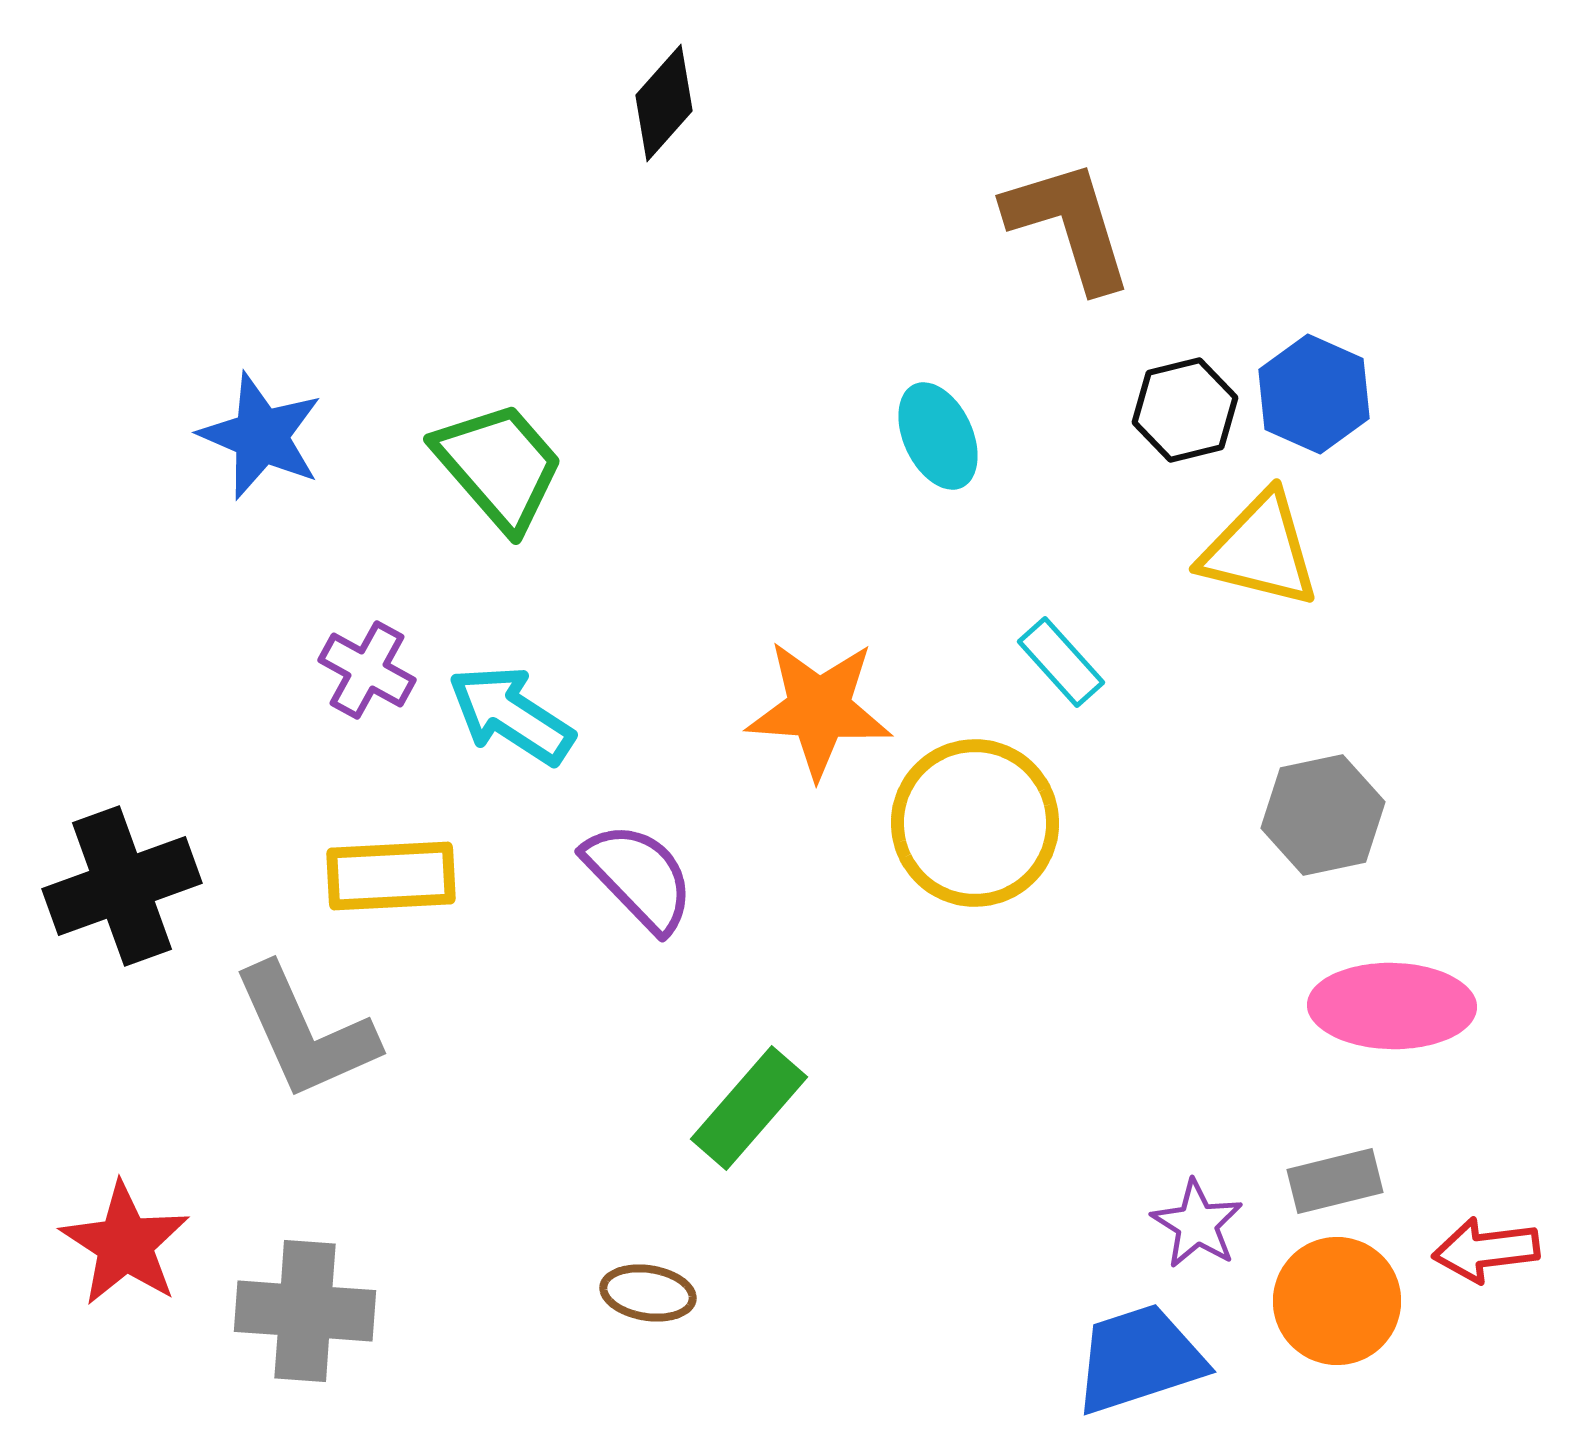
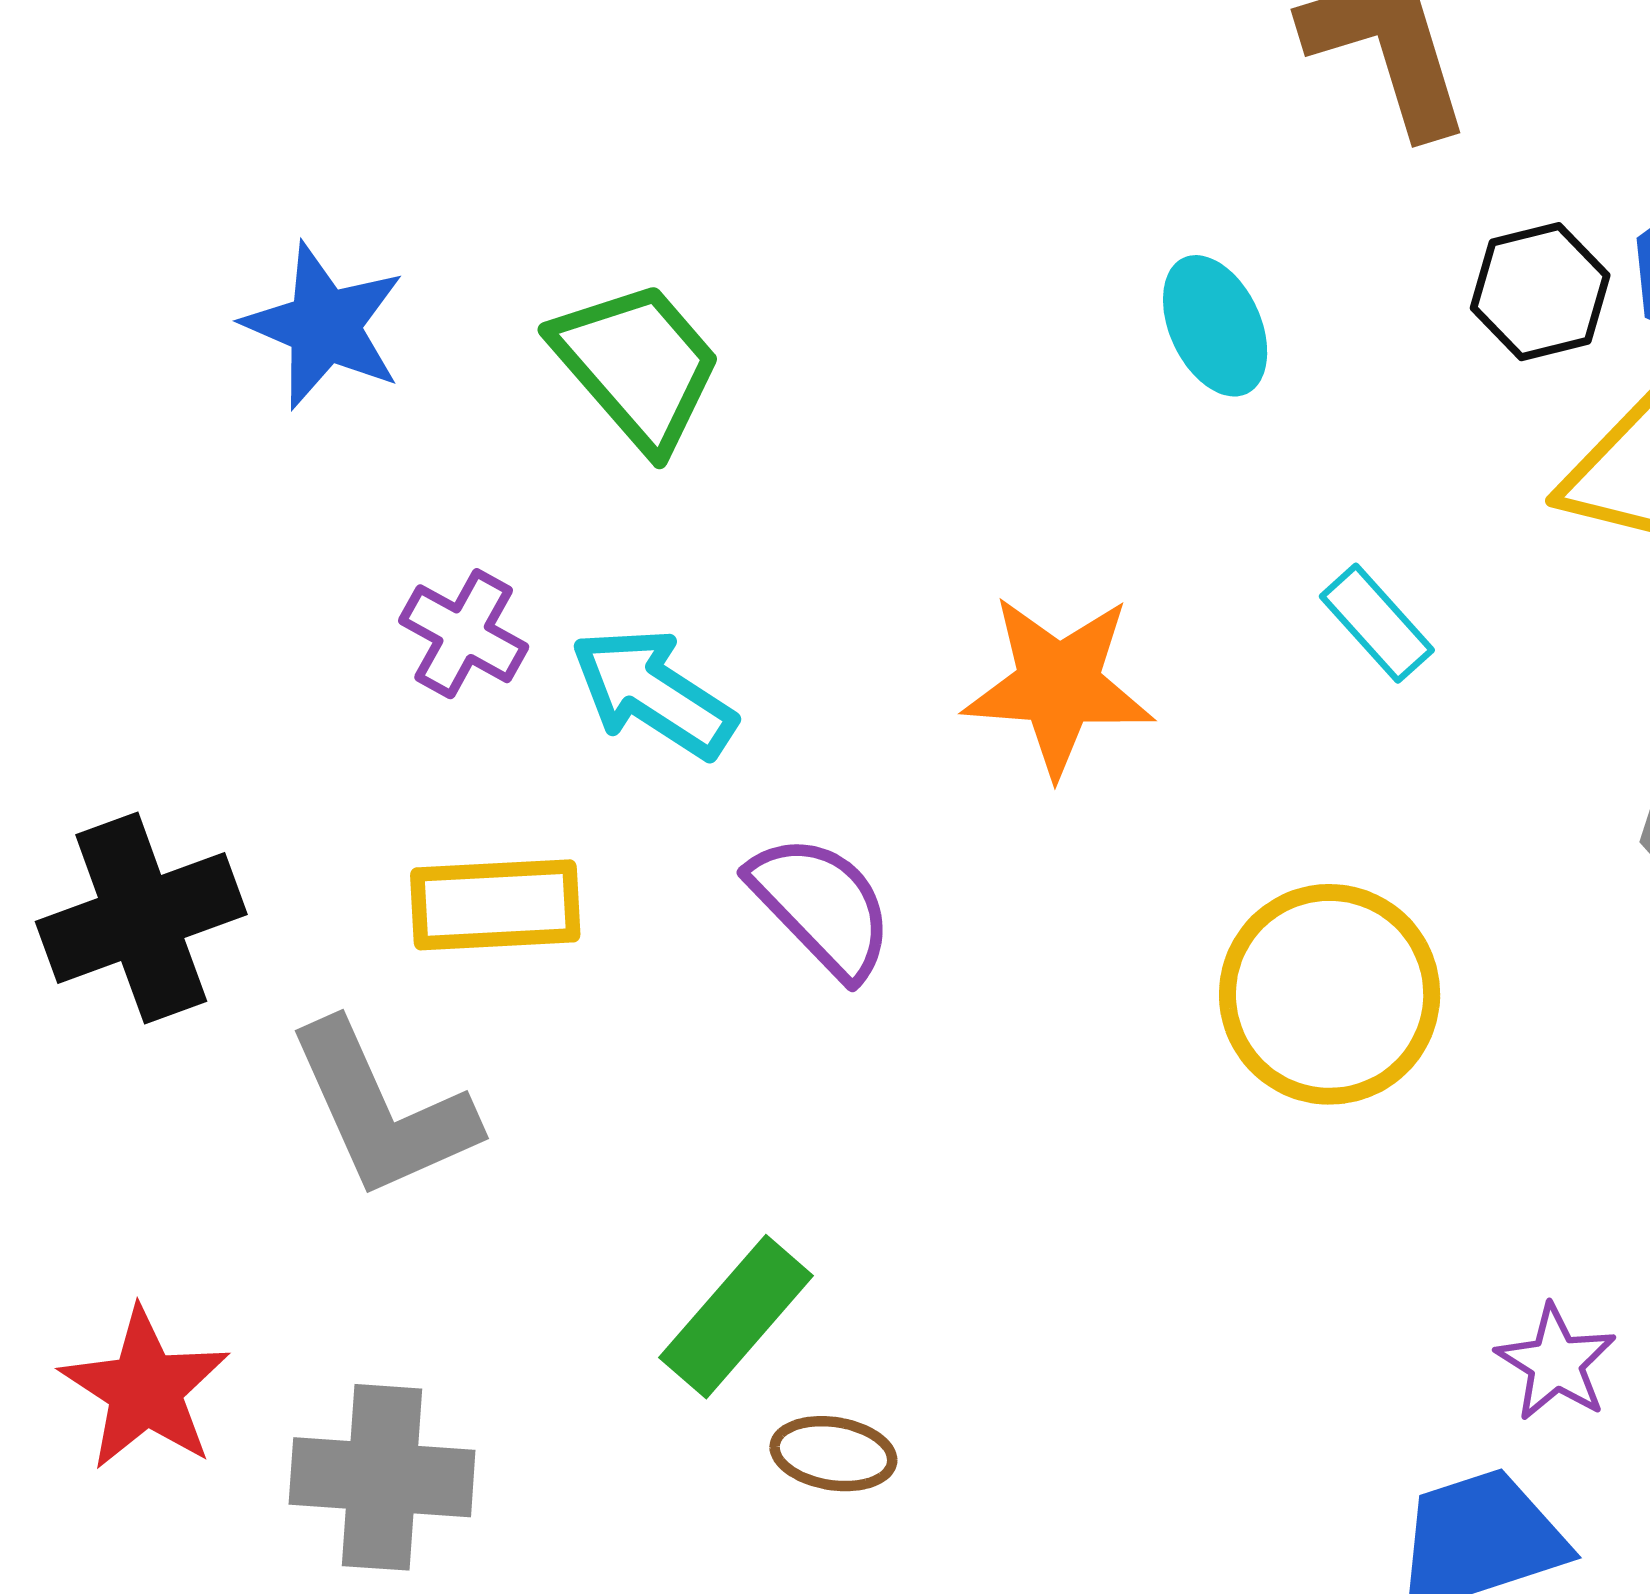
yellow circle: (975, 823) -> (1330, 994), moved
green rectangle: (749, 1108) -> (736, 1317), moved

